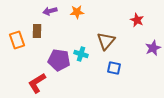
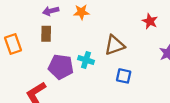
brown rectangle: (37, 31) -> (46, 34), moved
brown triangle: (106, 41) -> (115, 45), turned 30

